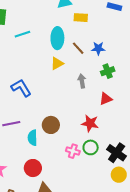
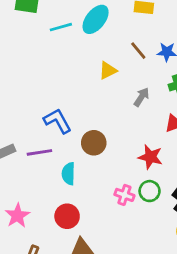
cyan ellipse: (57, 38) -> (96, 19), moved, turned 35
gray arrow: (82, 81) -> (142, 97), turned 40
blue L-shape: (21, 88) -> (58, 121), moved
brown circle: (51, 125) -> (94, 143), moved

